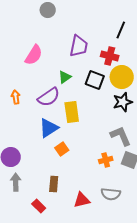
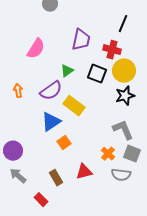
yellow rectangle: (72, 112) -> (74, 106), turned -45
orange cross: (106, 160) -> (108, 154), turned -32
gray arrow: (16, 182) -> (18, 176), turned -48
brown rectangle: (54, 184) -> (56, 178), turned -35
gray semicircle: (111, 194) -> (121, 175), moved
red triangle: (82, 200) -> (84, 172), moved

